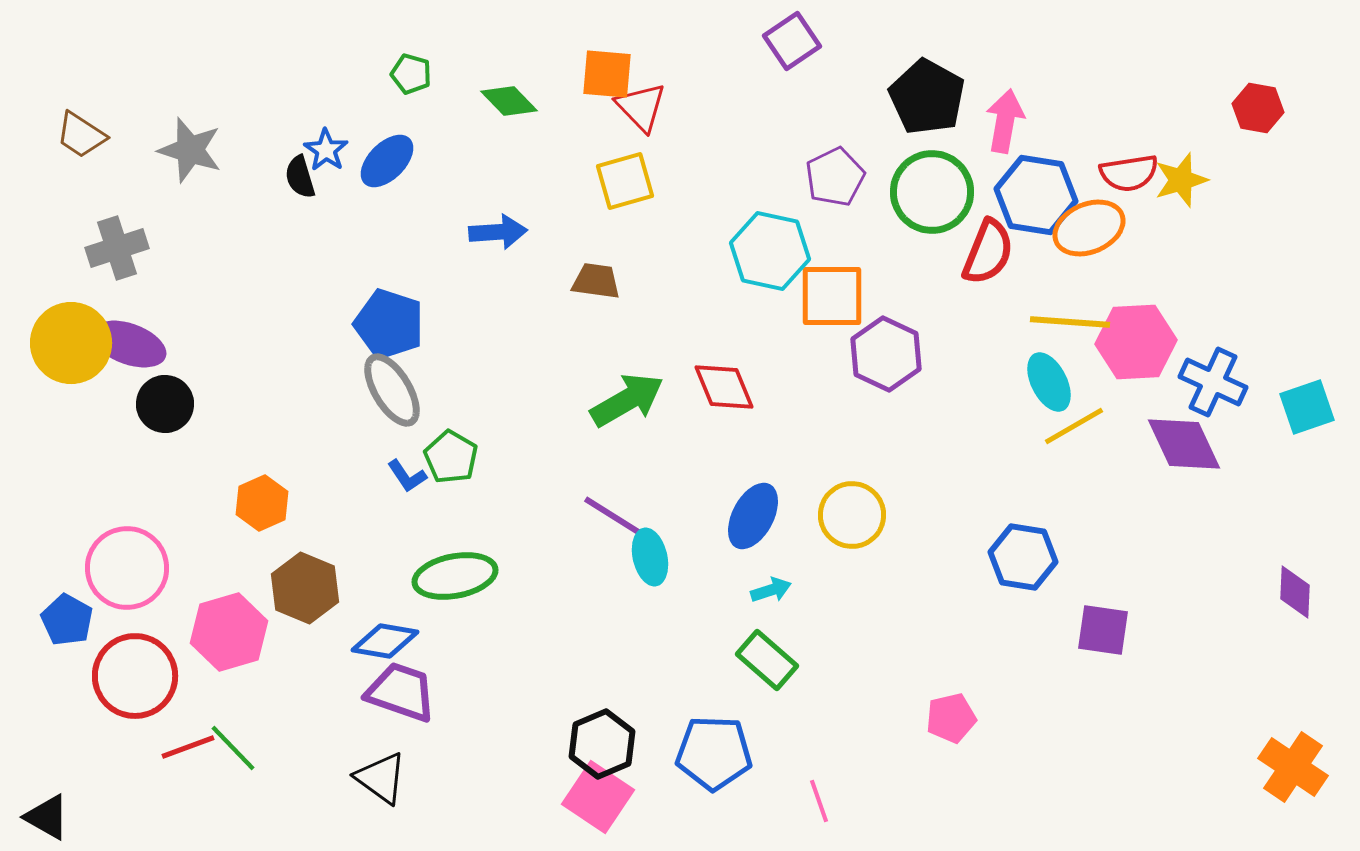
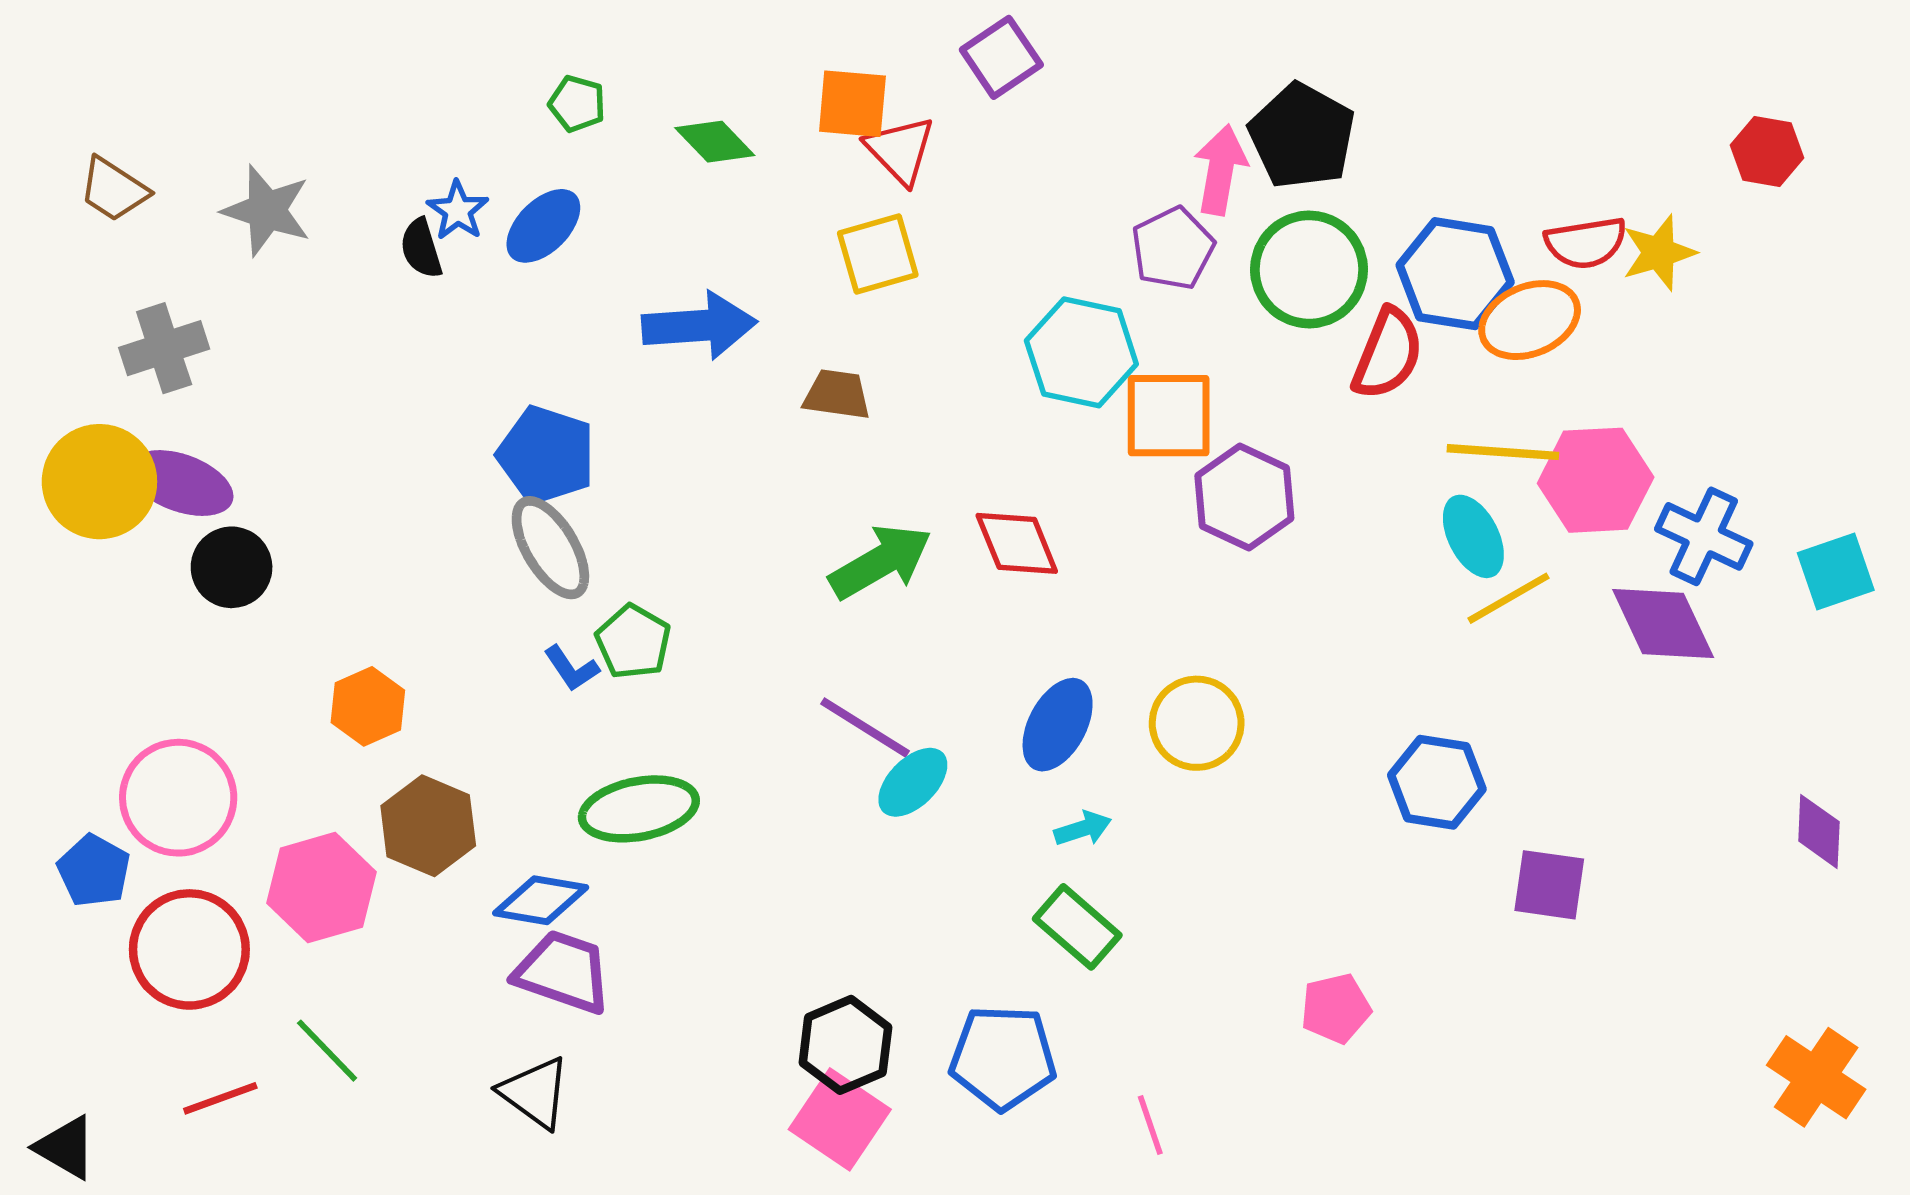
purple square: (792, 41) -> (1001, 57), moved
pink arrow: (1005, 121) -> (1221, 170), moved
blue arrow: (498, 232) -> (699, 326), size x1.4
cyan ellipse: (650, 557) -> (913, 782), turned 58
red line: (188, 747) -> (220, 1098), moved

